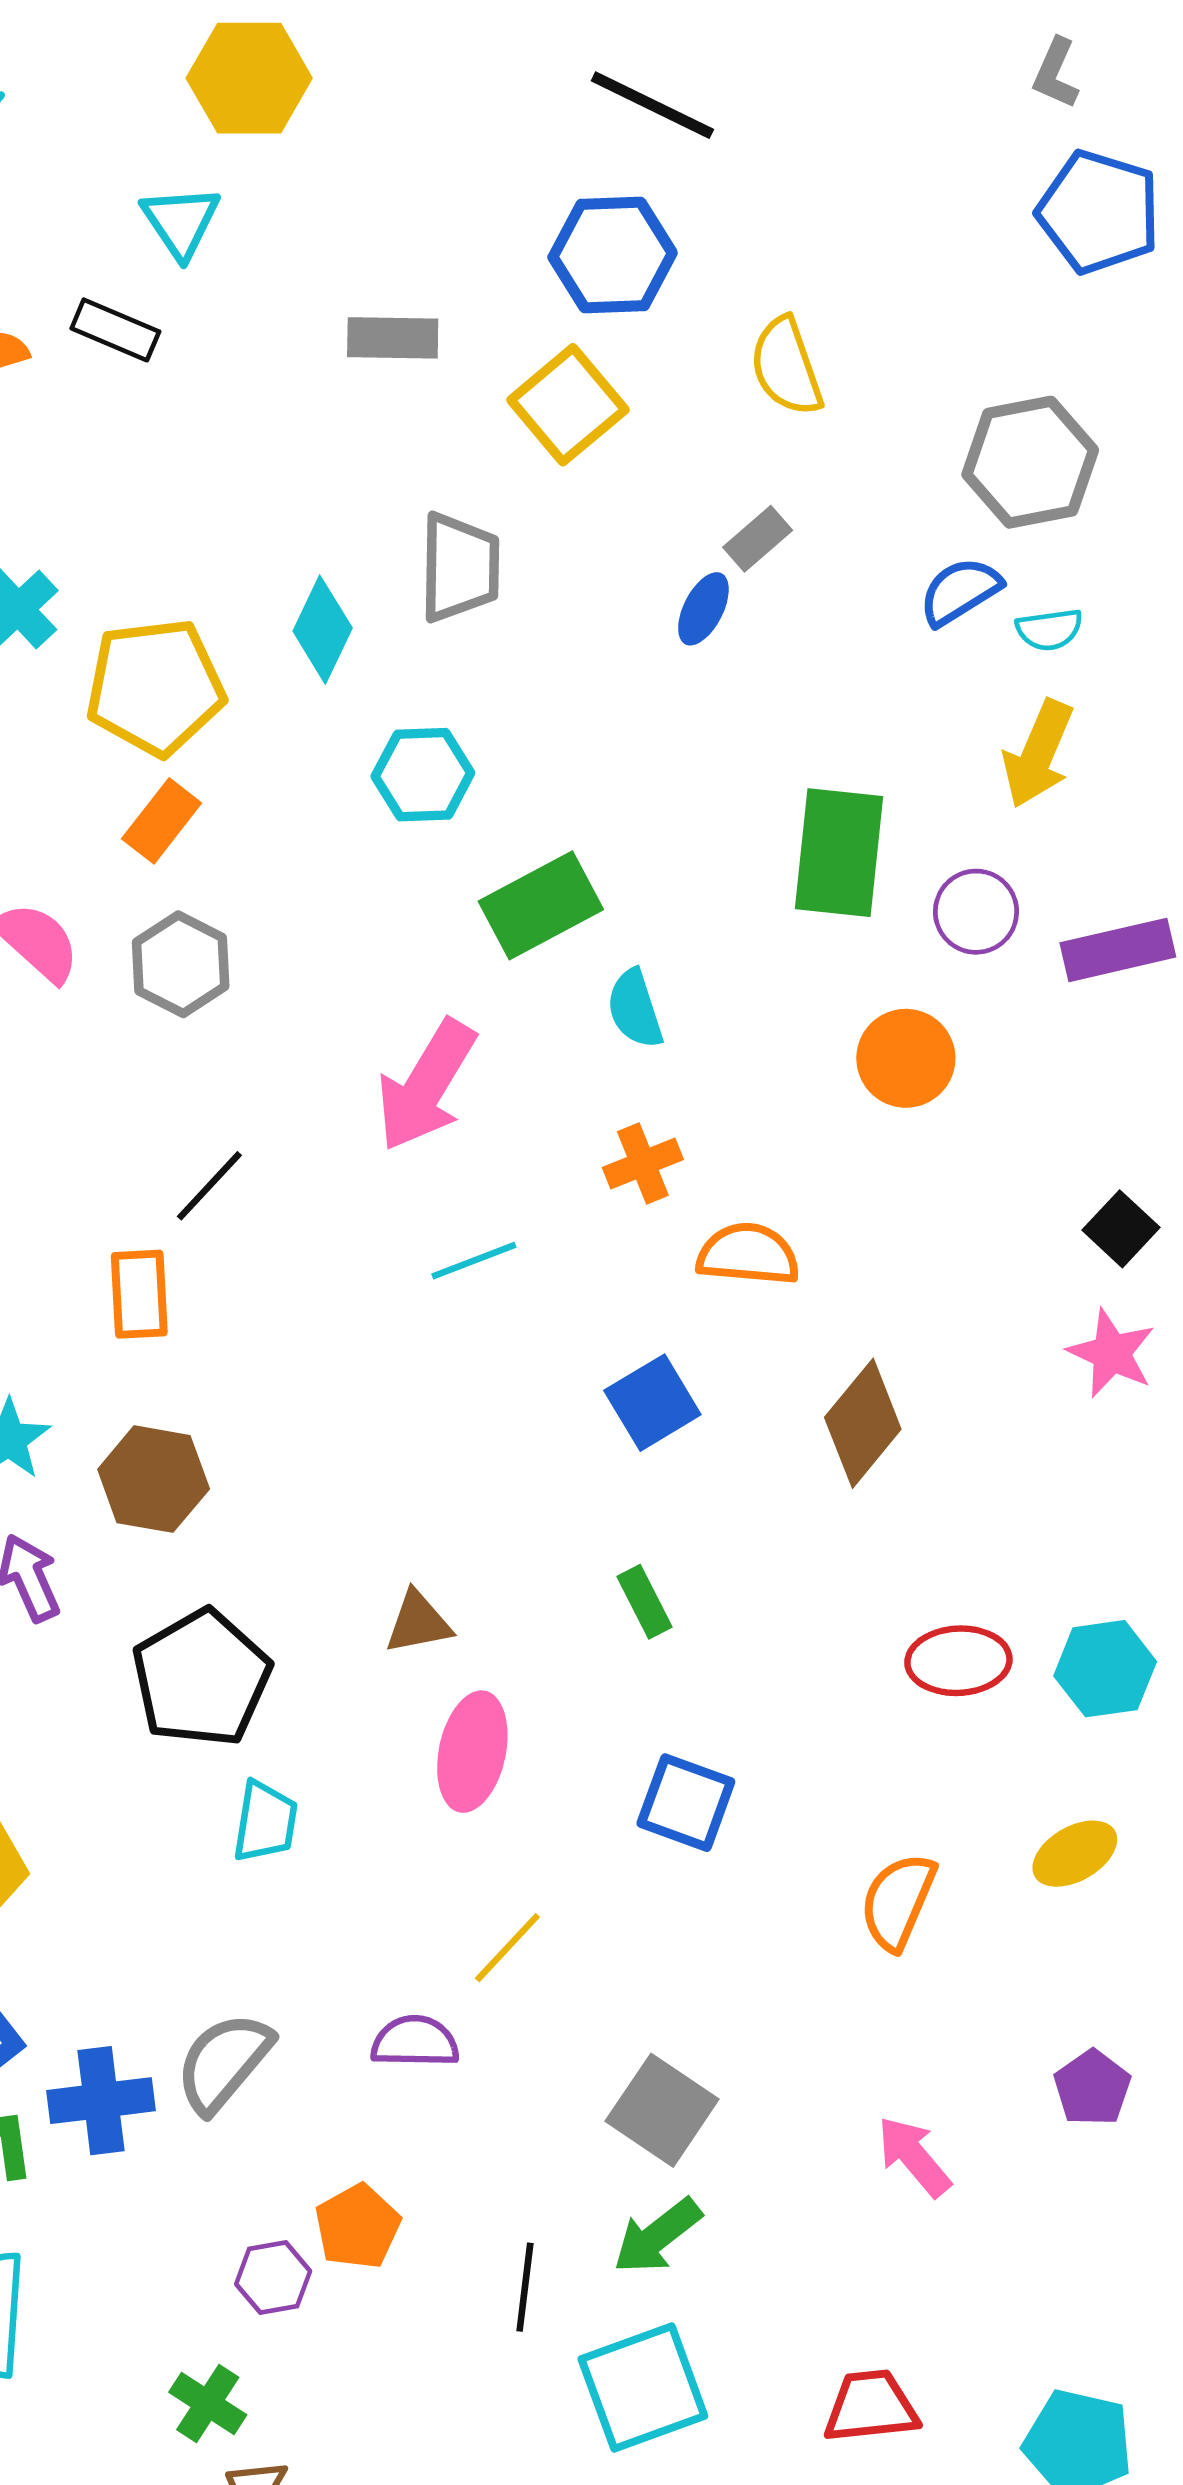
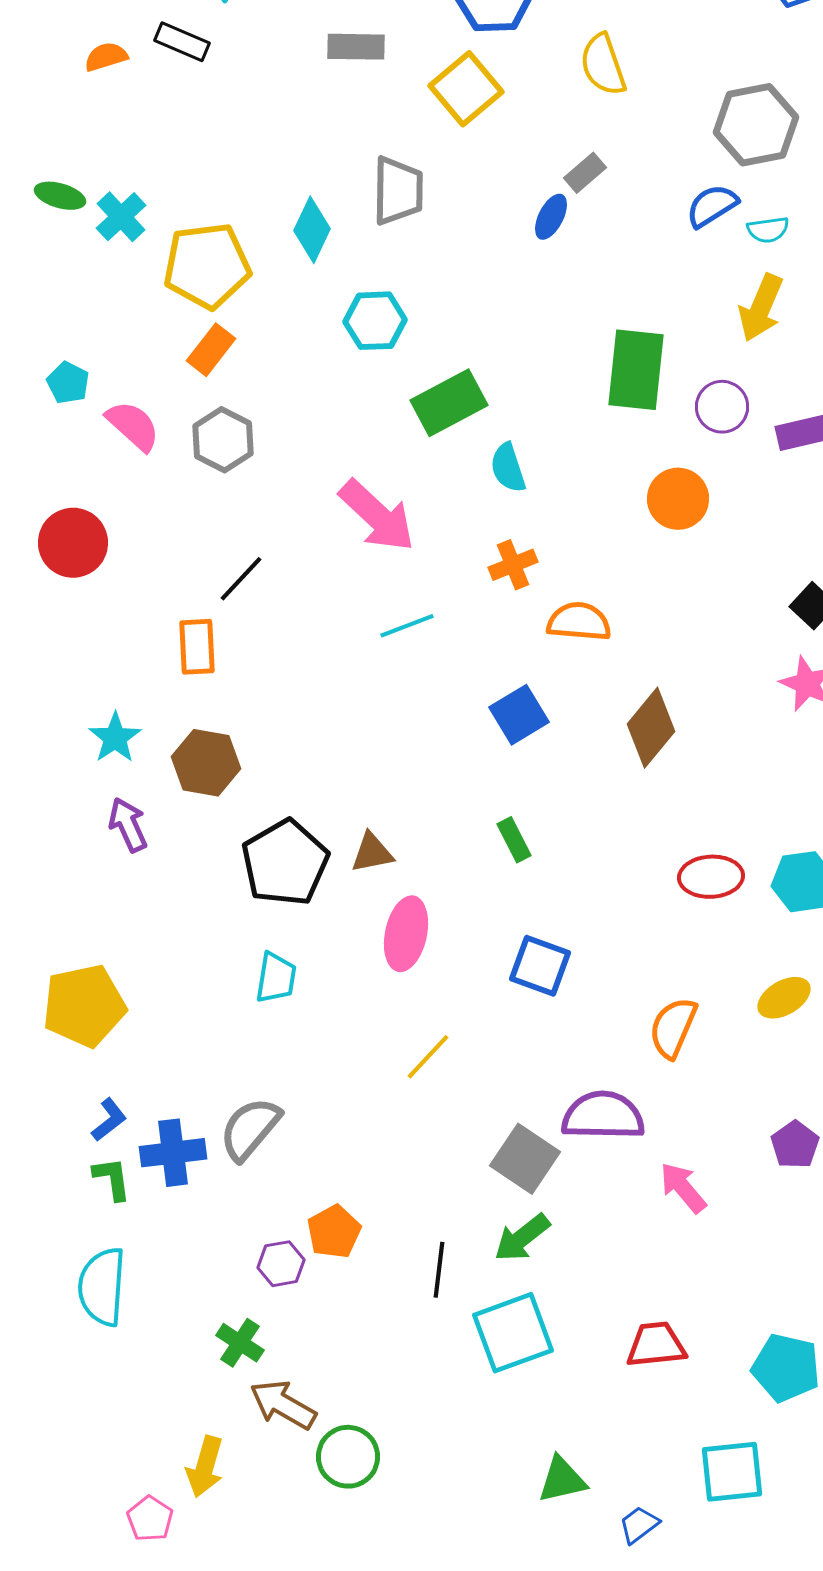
pink arrow: (426, 1085) -> (377, 516), turned -78
black pentagon: (201, 1678) -> (285, 863), moved
purple semicircle: (415, 2042) -> (603, 1116), moved, size x1.5

